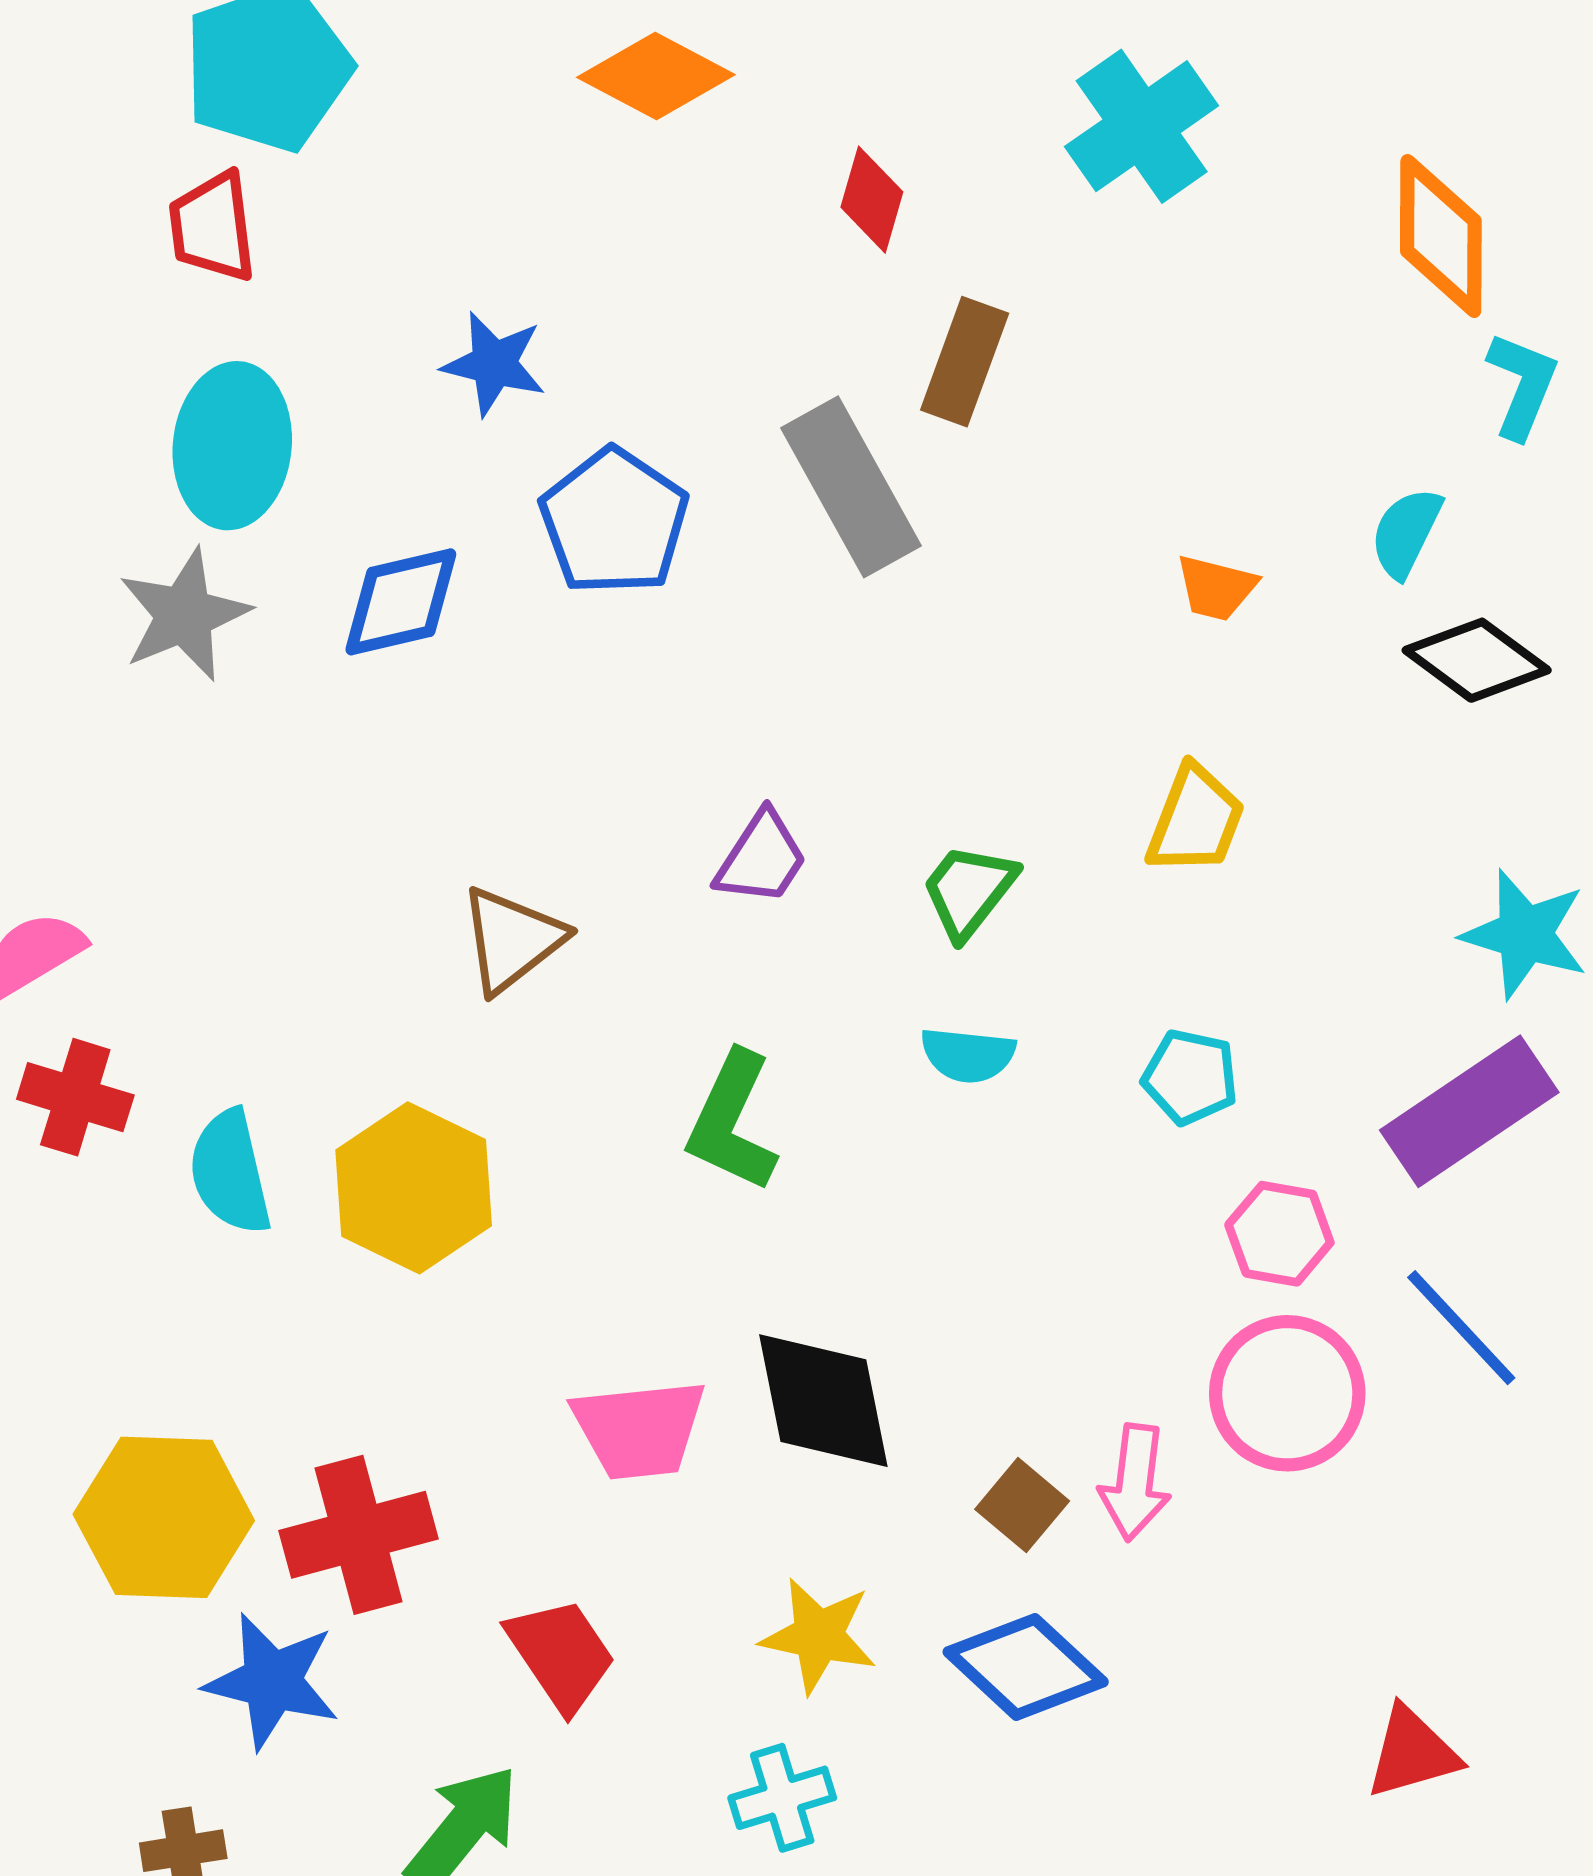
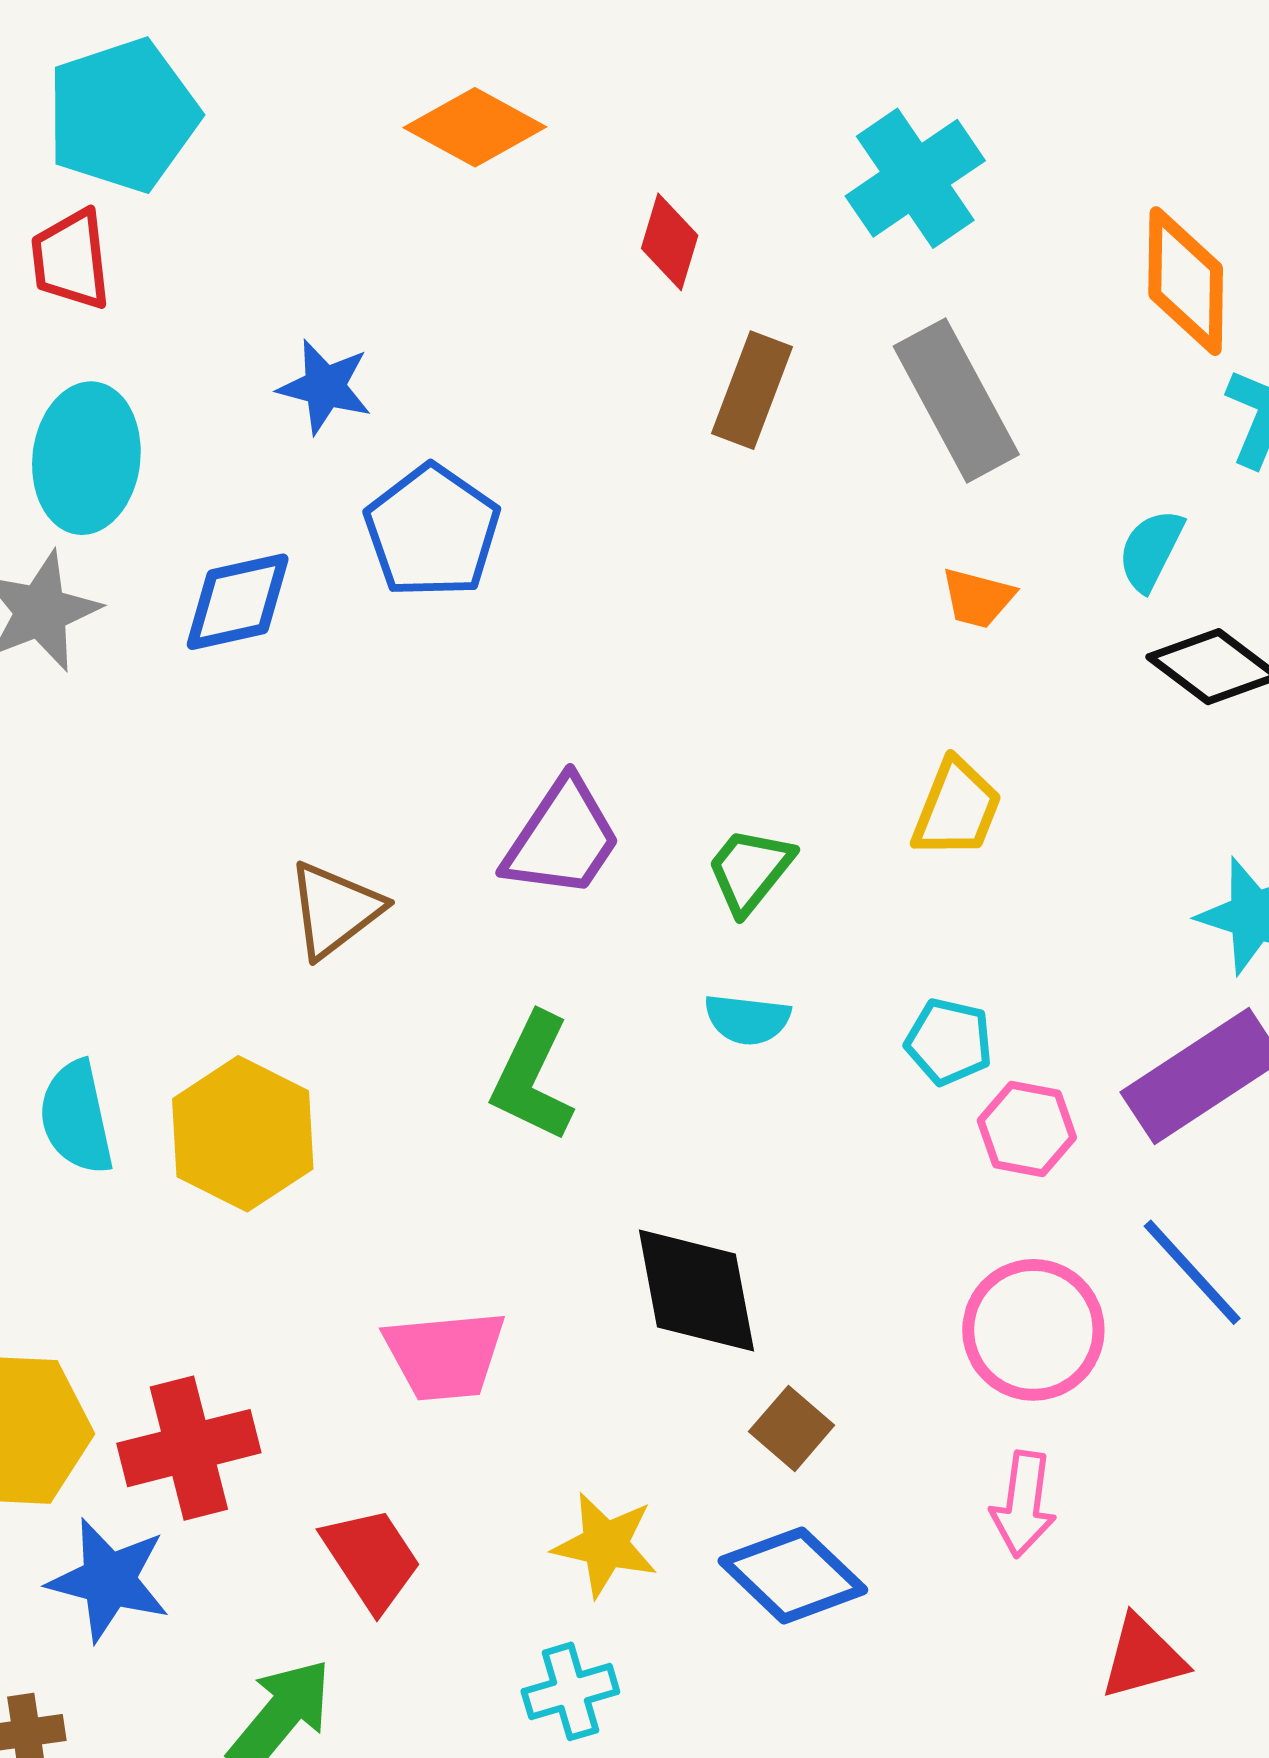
gray rectangle: (851, 487) -> (956, 400), moved
purple trapezoid: (761, 858) -> (562, 838), size x1.4
pink hexagon: (1279, 1234) -> (1027, 1129), moved
black diamond: (823, 1401) -> (696, 1291), moved
pink arrow: (1135, 1482) -> (1023, 1504), moved

